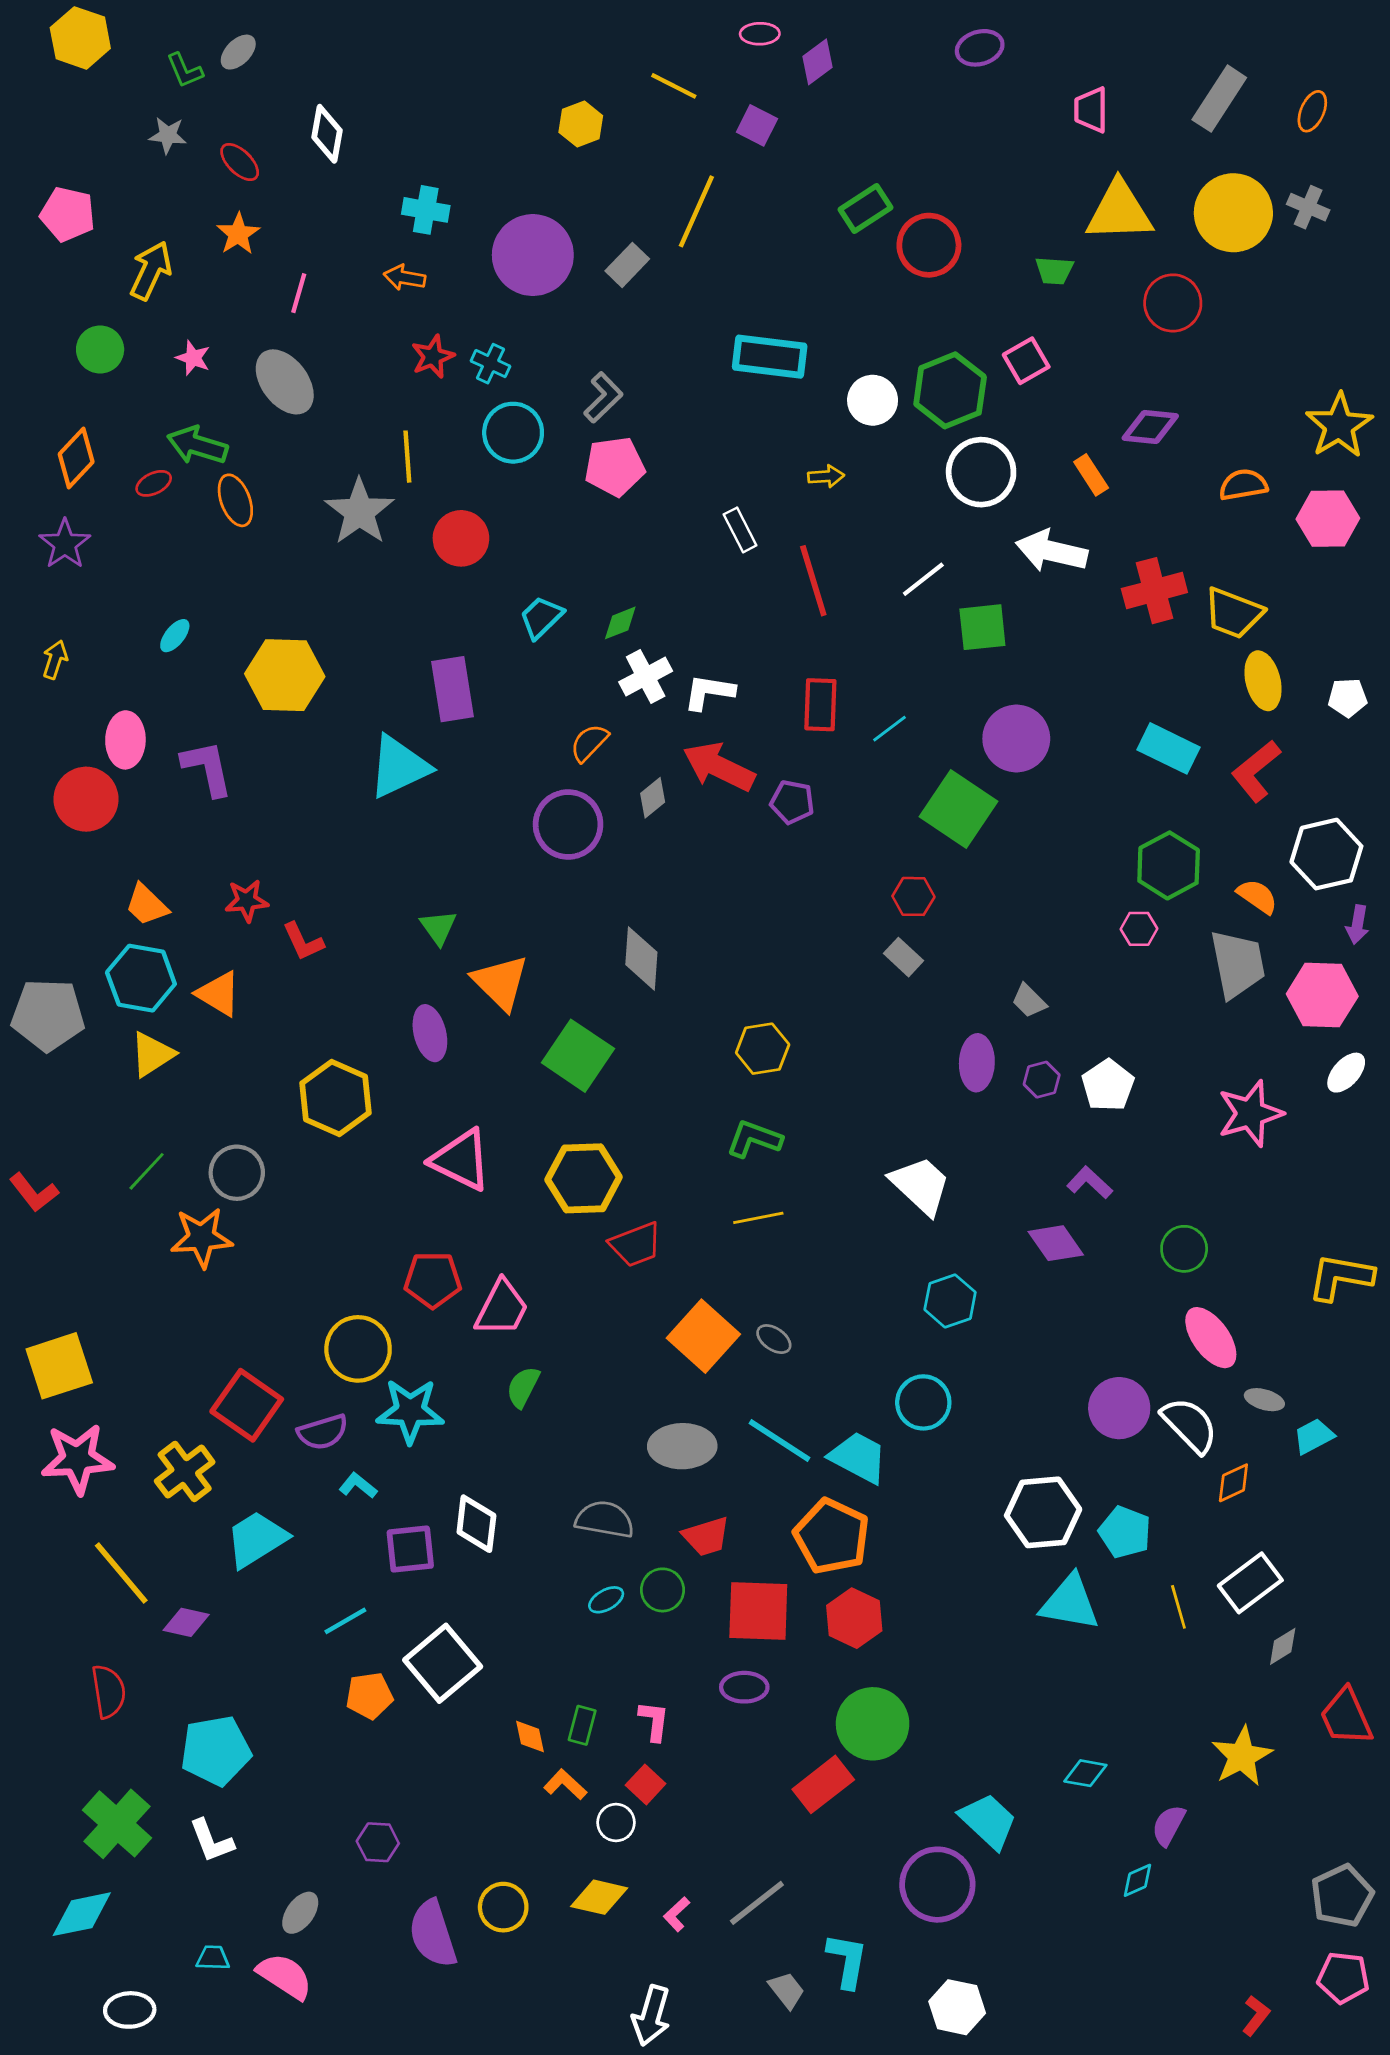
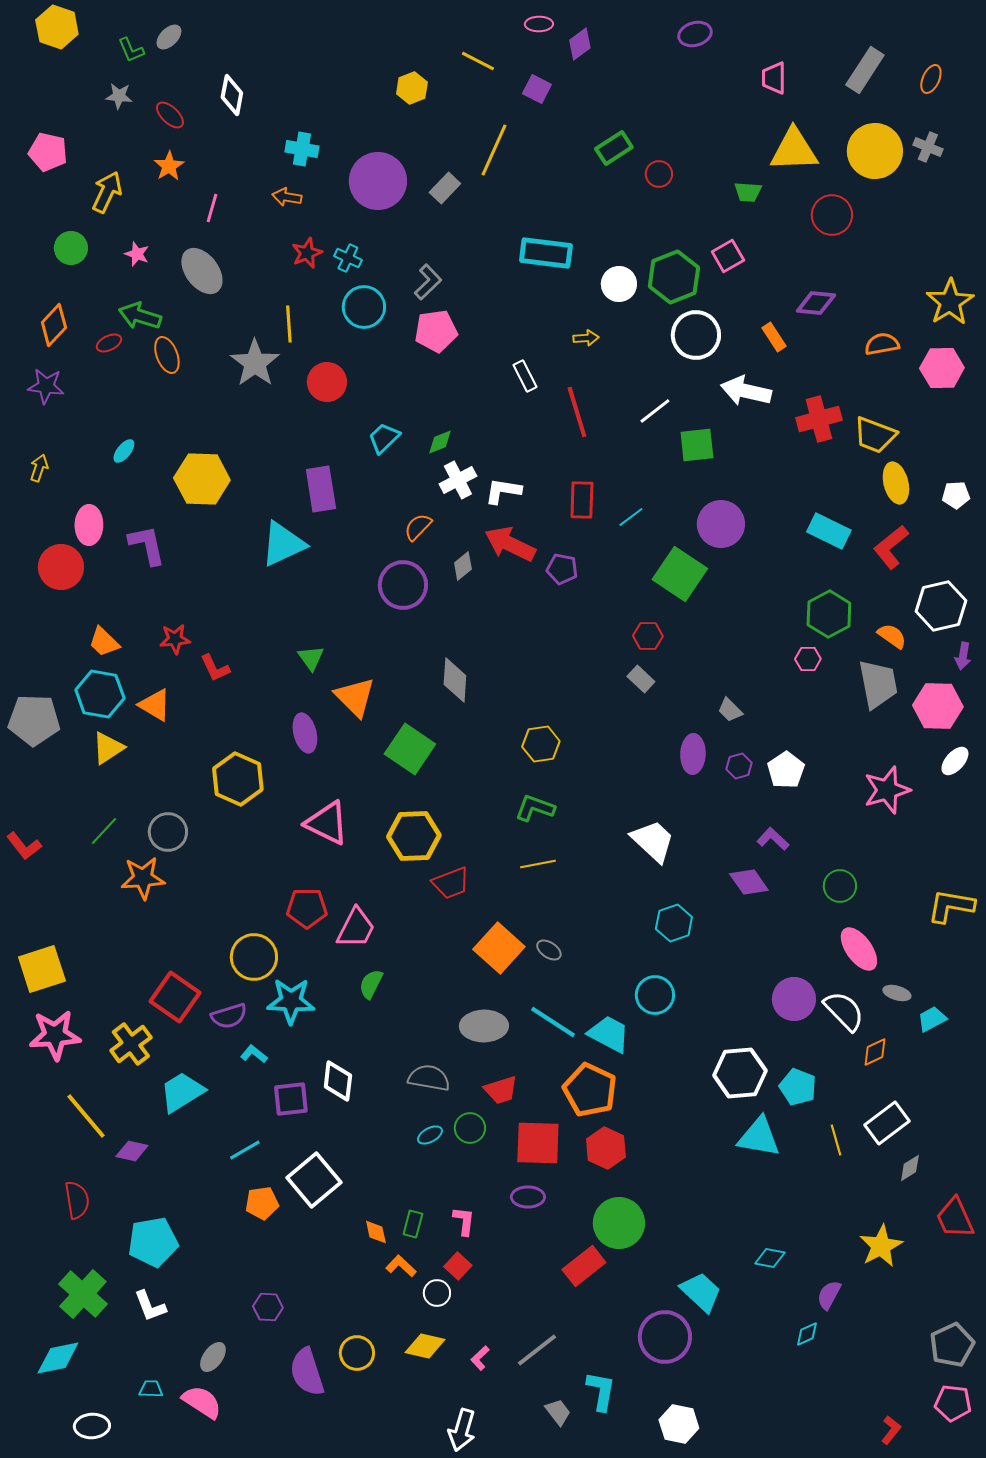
red circle: (929, 245) -> (659, 174), size x0.6
purple star: (65, 544) -> (46, 386), turned -30

